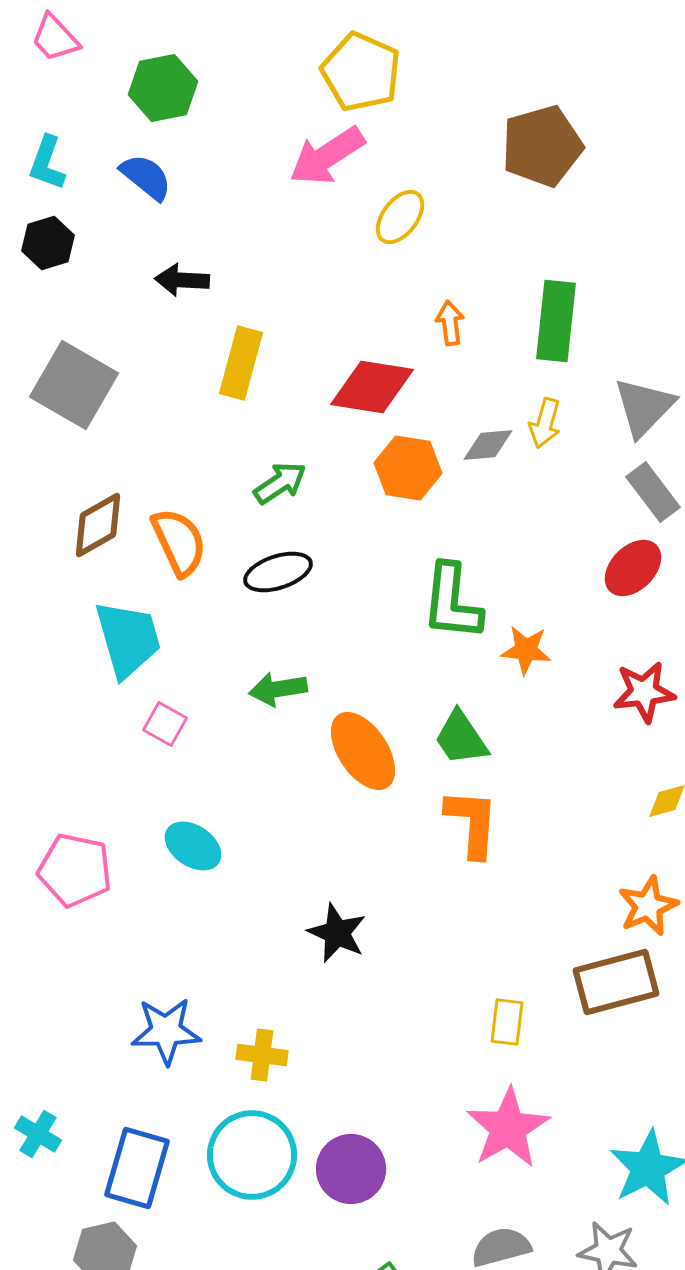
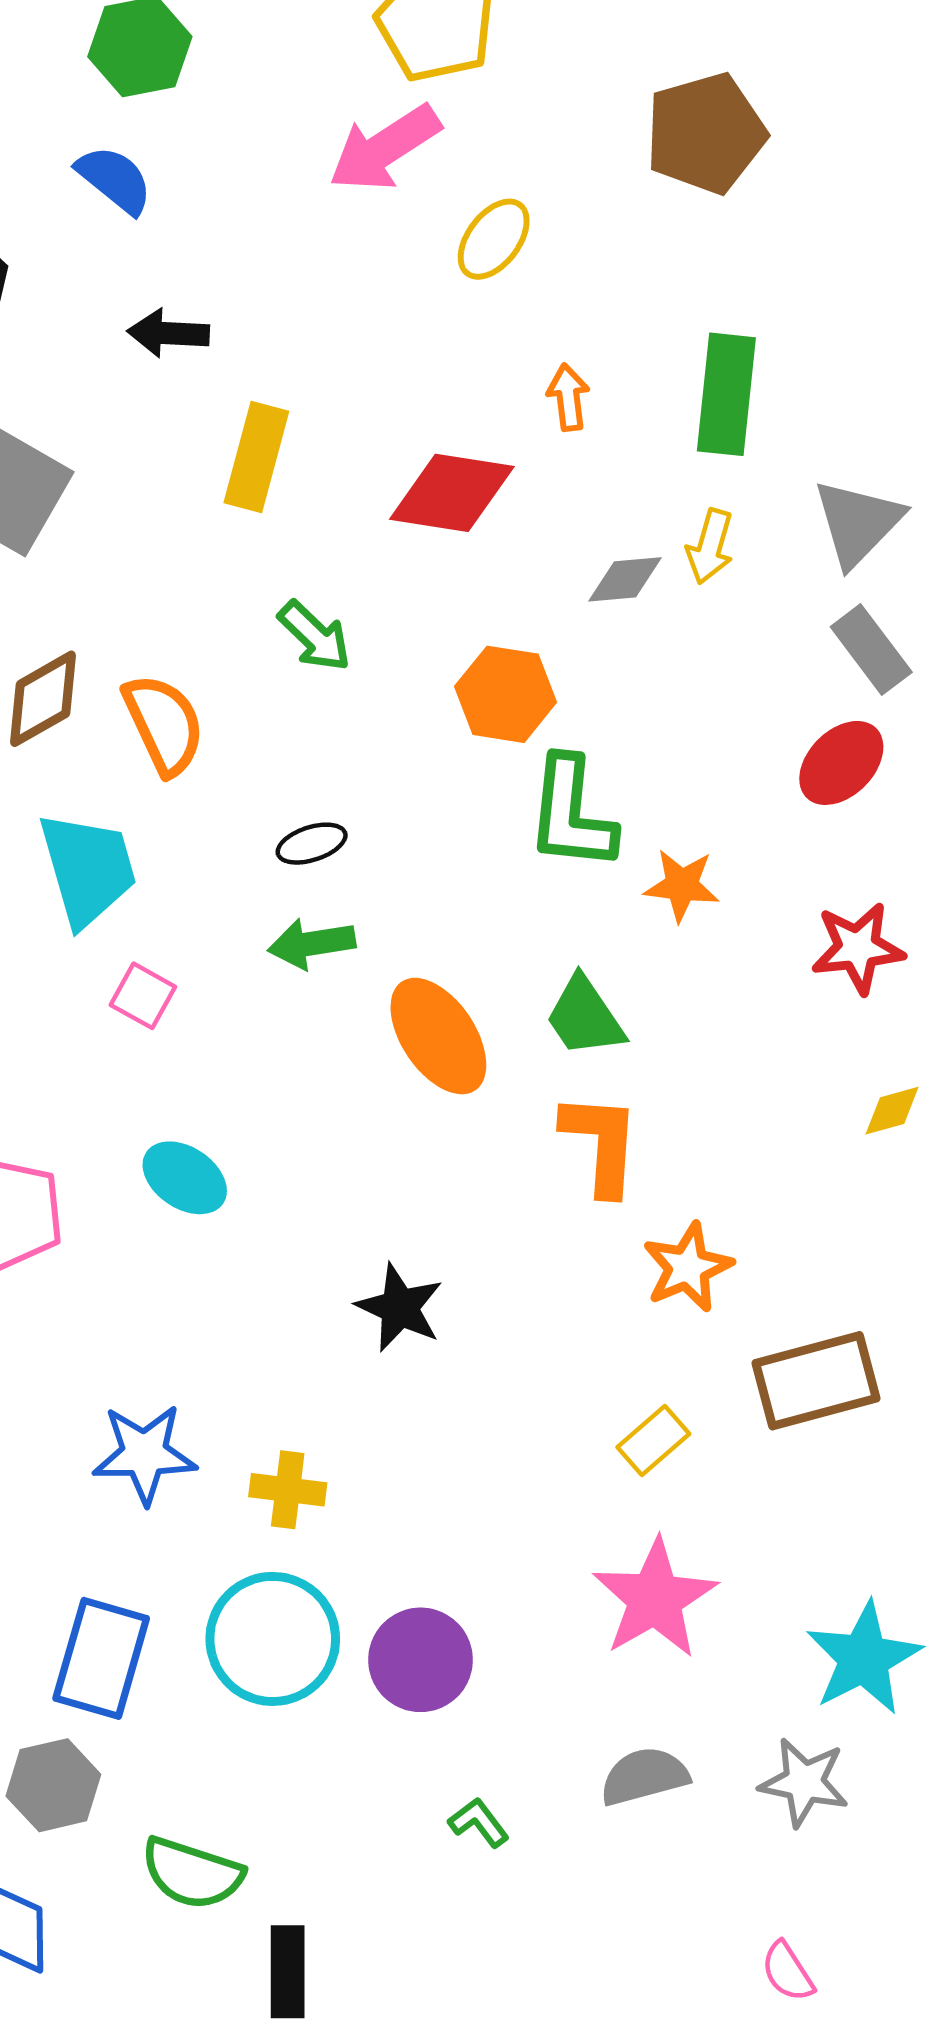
orange hexagon: (408, 468) -> (506, 694), moved
green arrow: (280, 483) -> (315, 636), turned 78
black ellipse: (278, 572) -> (312, 844), moved, size x0.7
orange star: (648, 906) -> (688, 1267), moved
yellow rectangle: (507, 1022) -> (653, 1440), turned 42

